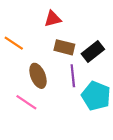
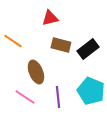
purple line: (73, 76) -> (58, 97), moved

